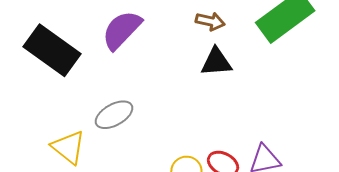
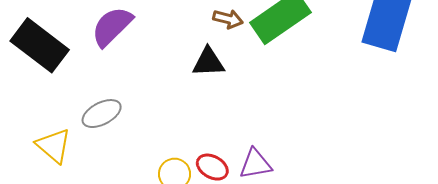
brown arrow: (210, 21) -> (228, 19), moved

